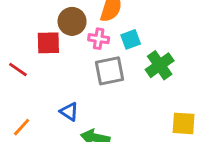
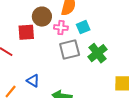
green cross: (160, 65) -> (97, 53), moved
blue triangle: (69, 112) -> (33, 81), moved

